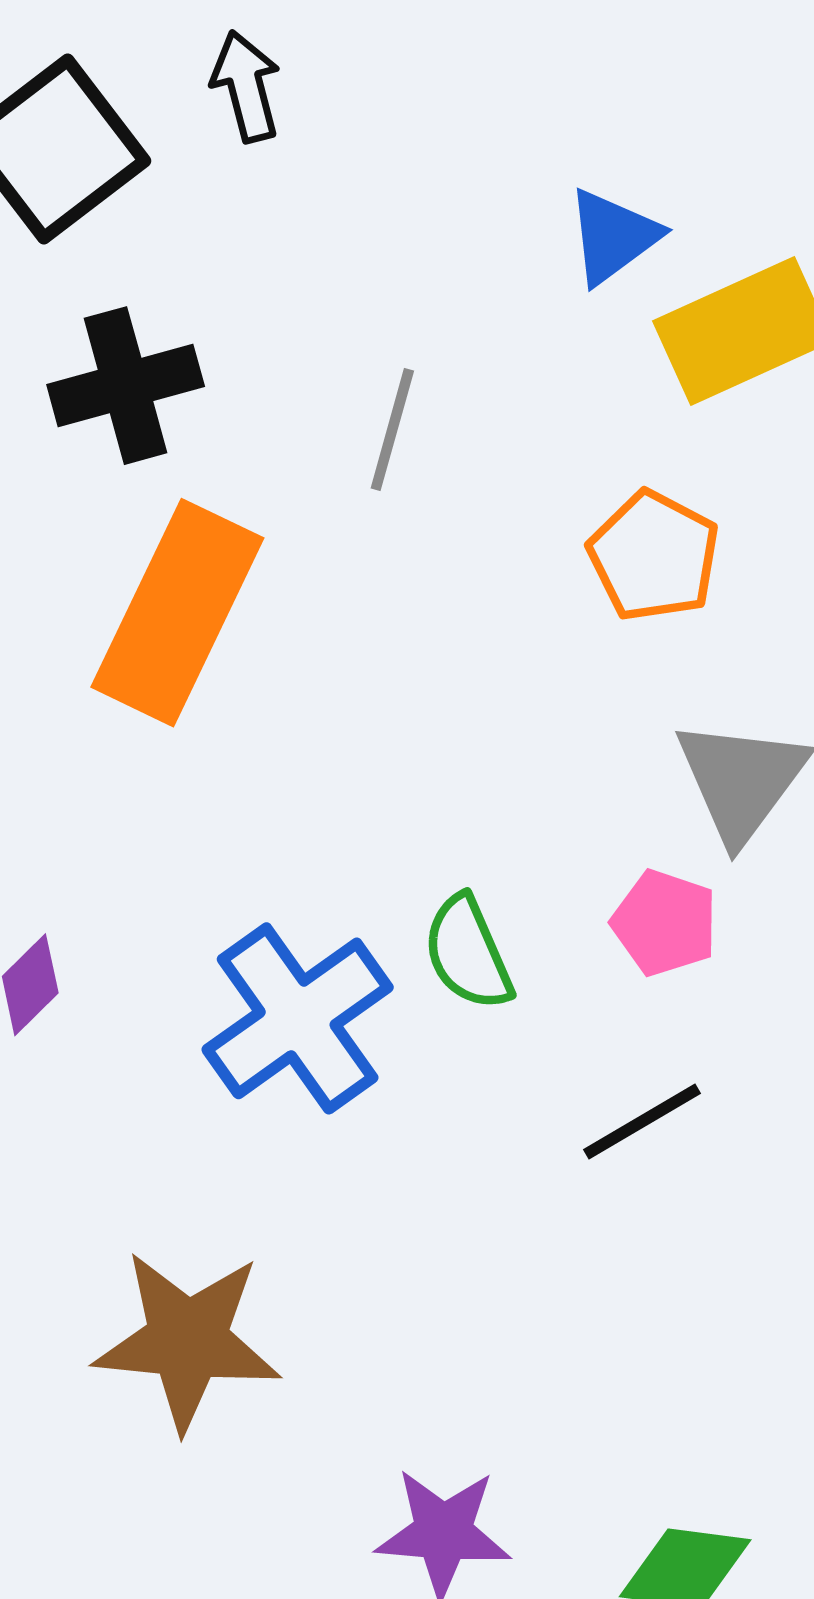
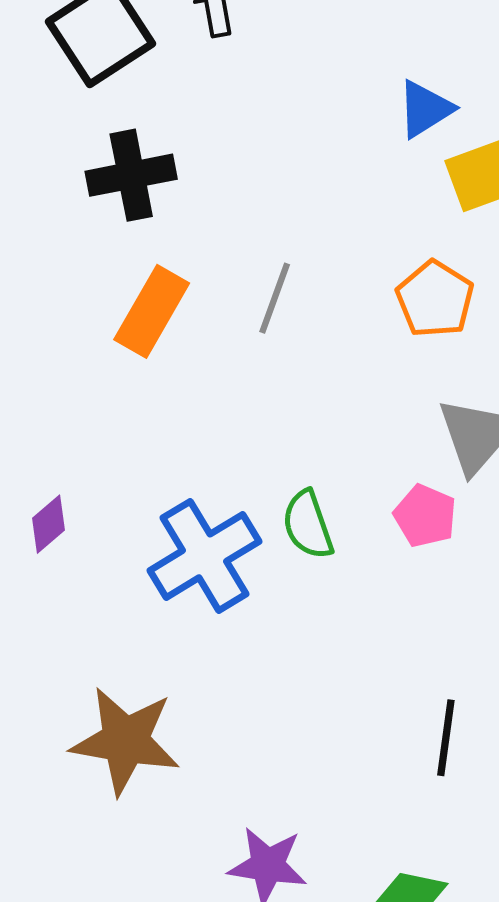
gray line: (392, 429) -> (275, 298), moved
orange rectangle: (177, 613) -> (152, 311), size x0.7
black line: (642, 1121) -> (446, 738), moved, turned -56

